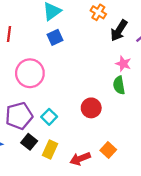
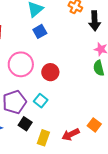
black arrow: (119, 30) -> (95, 21), turned -30
red circle: (91, 108) -> (50, 72), moved
yellow rectangle: (50, 150) -> (43, 138), moved

